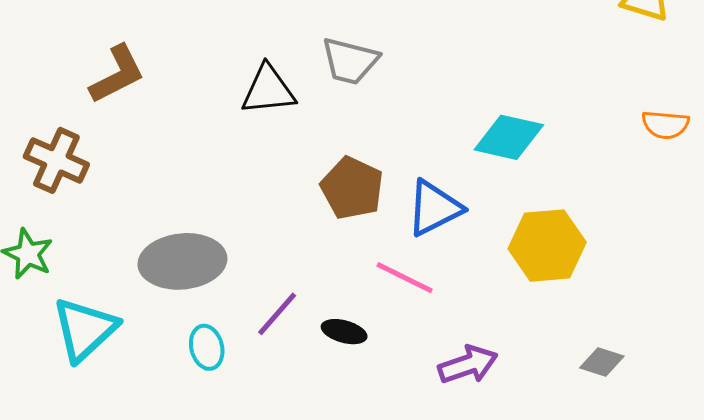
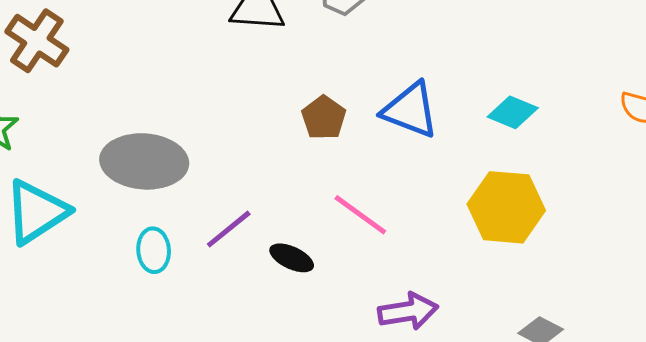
cyan diamond: (509, 137) -> (513, 112), moved, size x0.7
brown pentagon: (352, 188) -> (324, 118), size x0.7
blue triangle: (434, 208) -> (410, 110), moved, turned 38

